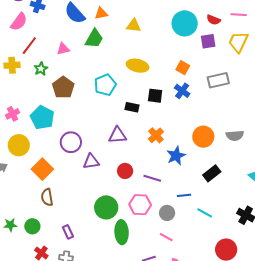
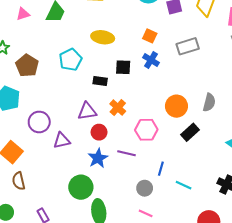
pink triangle: (63, 49) -> (23, 14), moved
orange cross: (156, 135) -> (118, 108), moved
gray semicircle: (235, 136) -> (209, 102), turned -66
blue star: (176, 156) -> (98, 158), moved
red circle: (125, 171) -> (99, 132), moved
black rectangle: (212, 173) -> (190, 132), moved
blue line: (184, 195) -> (161, 169), turned -64
pink hexagon: (140, 205) -> (146, 130), moved

